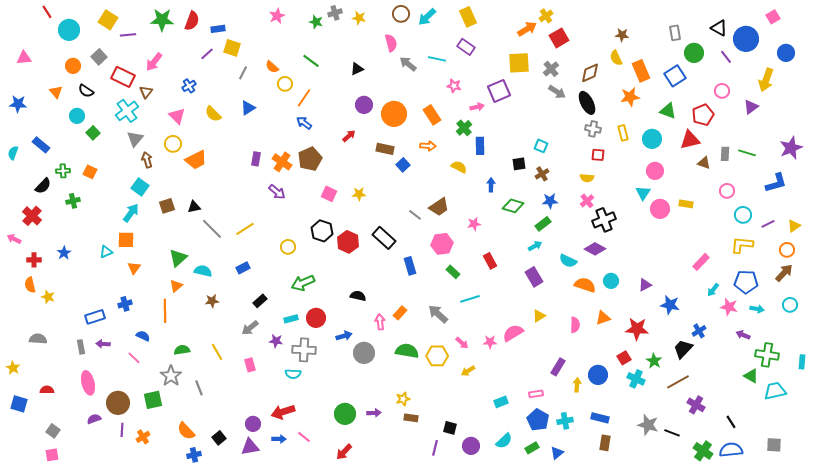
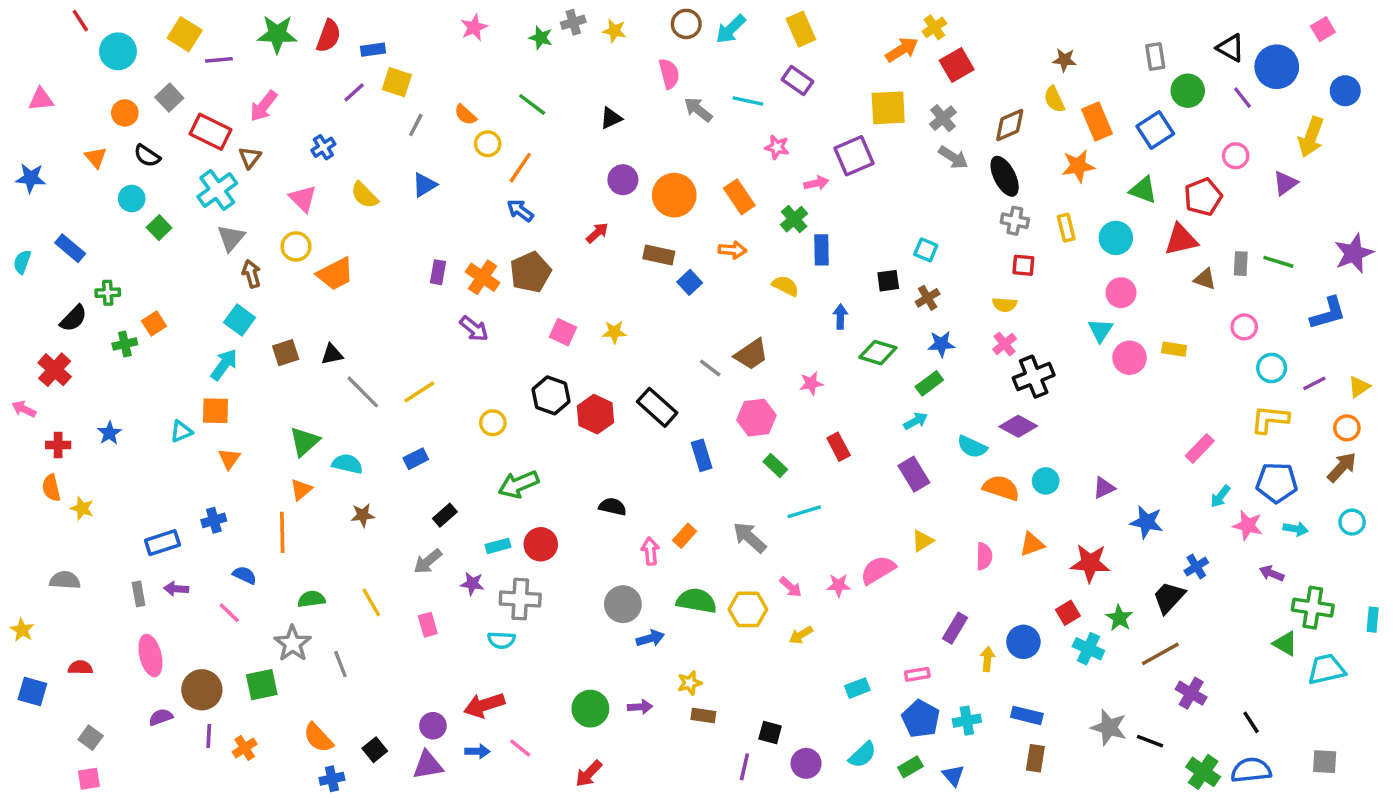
orange square: (90, 172) -> (154, 323), moved, turned 32
blue arrow: (344, 336) -> (650, 638), moved
blue triangle: (557, 453) -> (953, 775), turned -32

